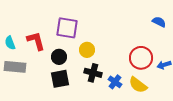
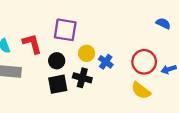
black cross: (93, 73) -> (82, 78), moved
blue cross: (115, 82) -> (106, 62), moved

